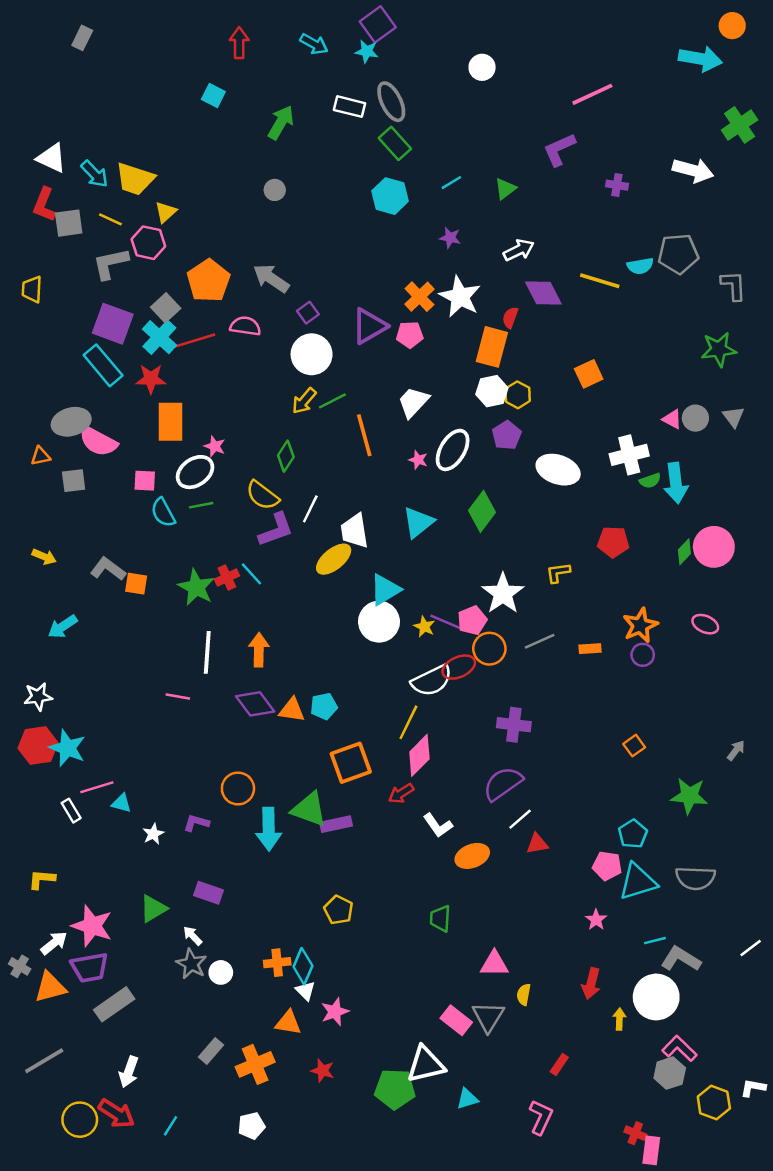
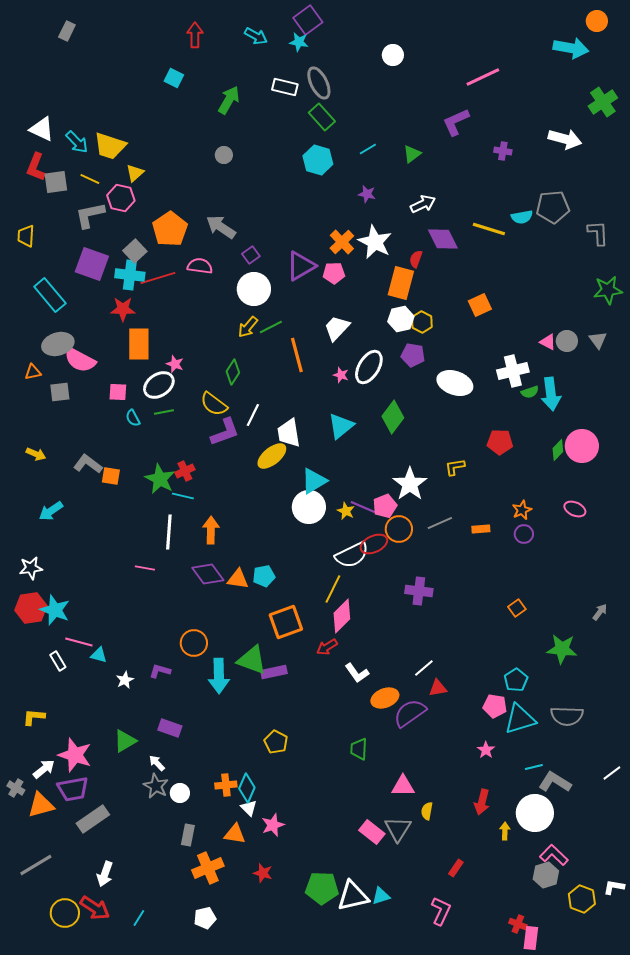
cyan cross: (159, 337) -> (130, 275), turned -36
green star: (719, 349) -> (608, 290), moved
cyan rectangle: (103, 365) -> (50, 295), moved
purple pentagon: (507, 435) -> (413, 355), turned -30
cyan semicircle: (163, 513) -> (133, 418), size x0.7
cyan line: (251, 574) -> (183, 496), moved, turned -35
orange star: (640, 625) -> (522, 510), size x0.7
purple semicircle: (503, 784) -> (410, 713), moved
pink line: (97, 787) -> (79, 642), turned 32
gray rectangle: (211, 1051) -> (188, 835), moved, turned -30
white triangle: (426, 1064) -> (353, 896), moved

